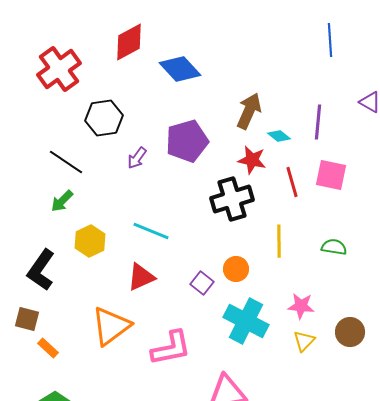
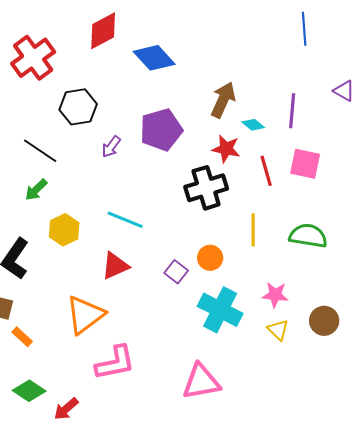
green semicircle: (334, 247) -> (308, 236), size x1.5
yellow triangle: (304, 341) -> (278, 330), turned -30
pink L-shape: (171, 348) -> (115, 363), moved

